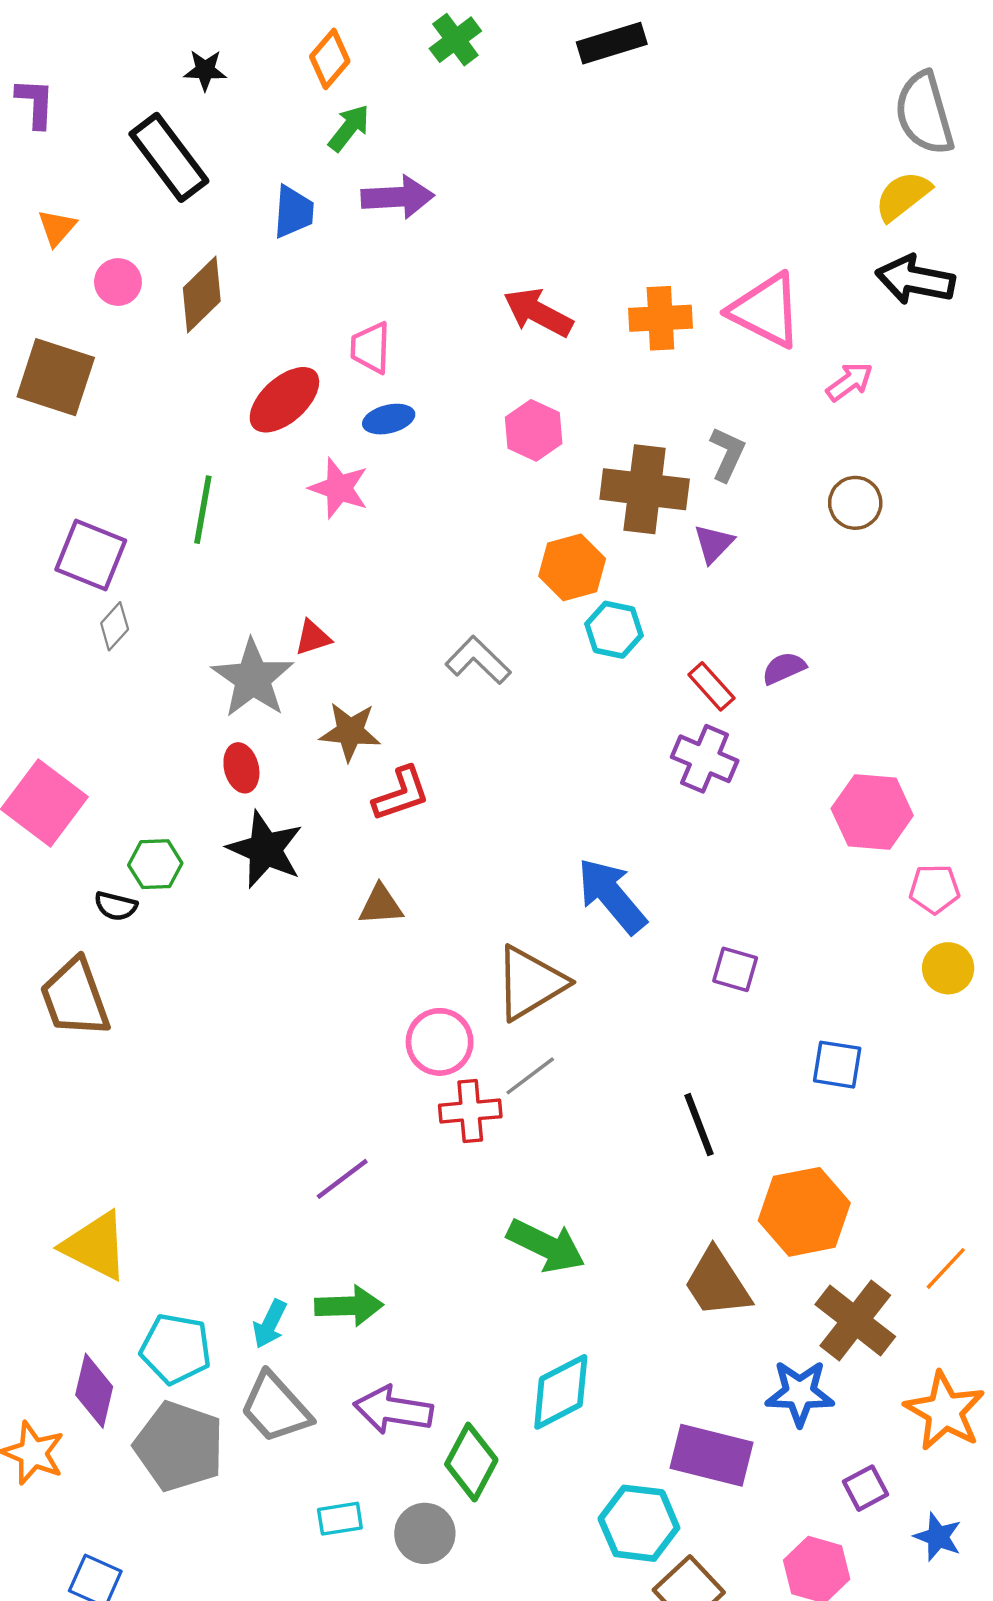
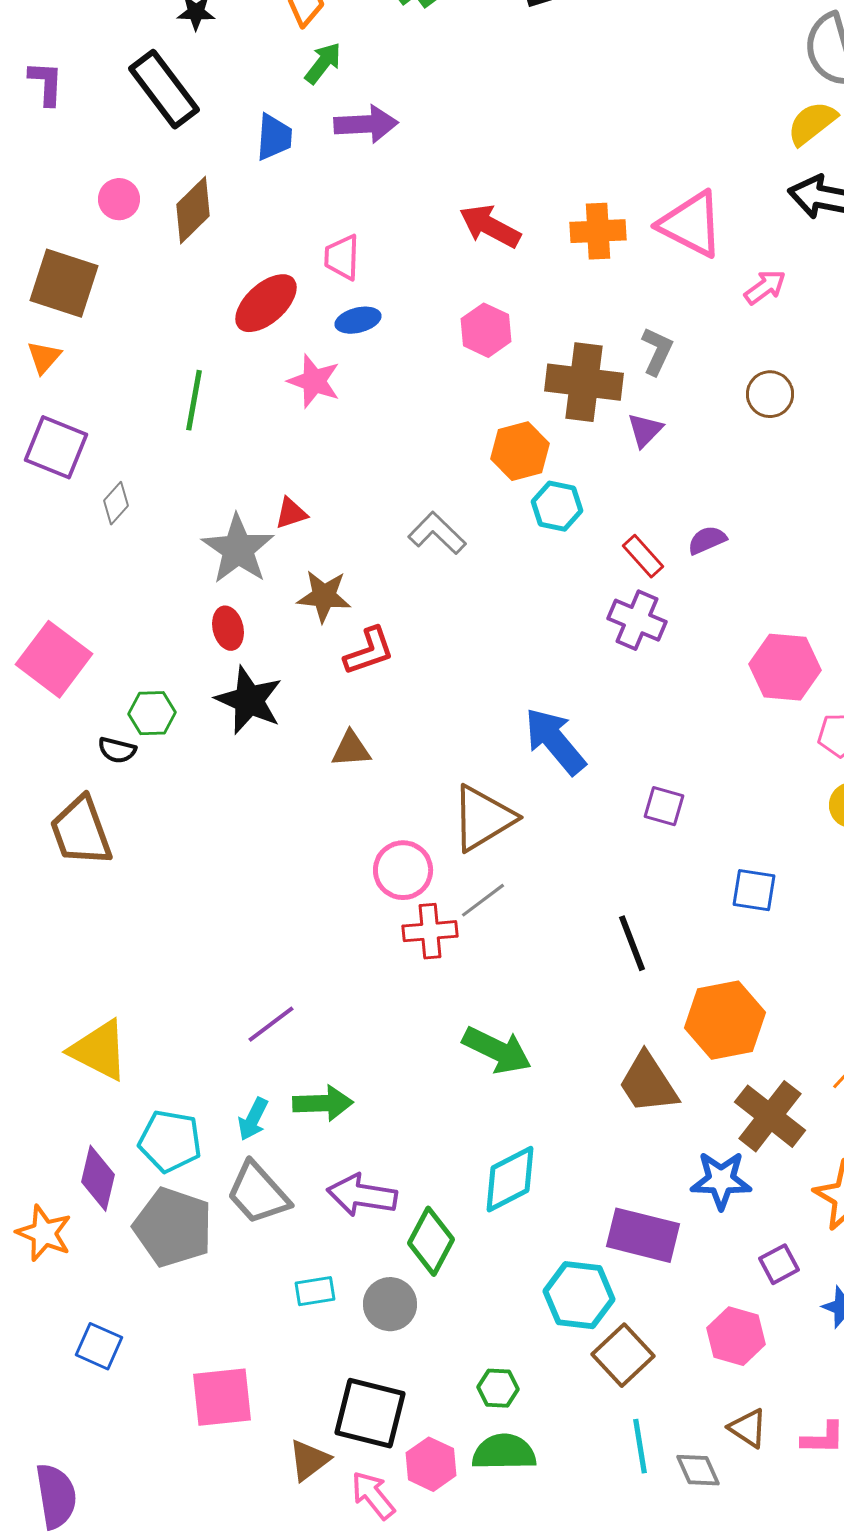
purple L-shape: (35, 103) -> (46, 83), moved
orange triangle: (57, 228) -> (44, 357), moved
purple square: (91, 555) -> (56, 447), moved
purple line: (342, 1179) -> (271, 1024), moved

